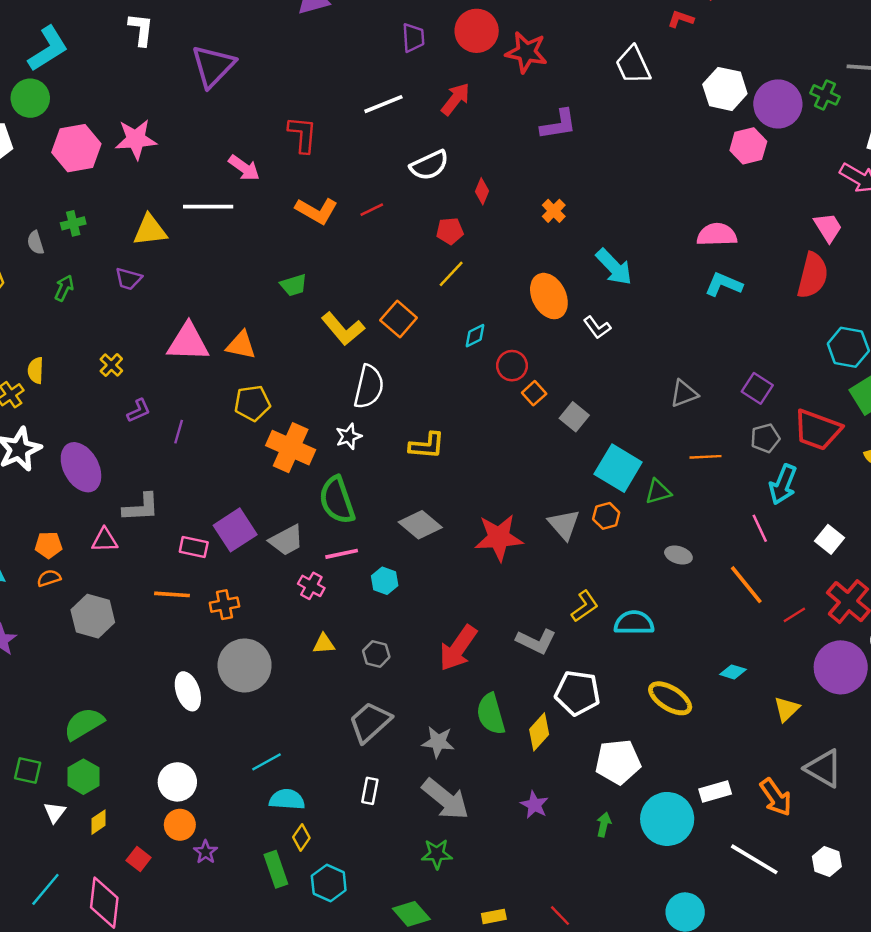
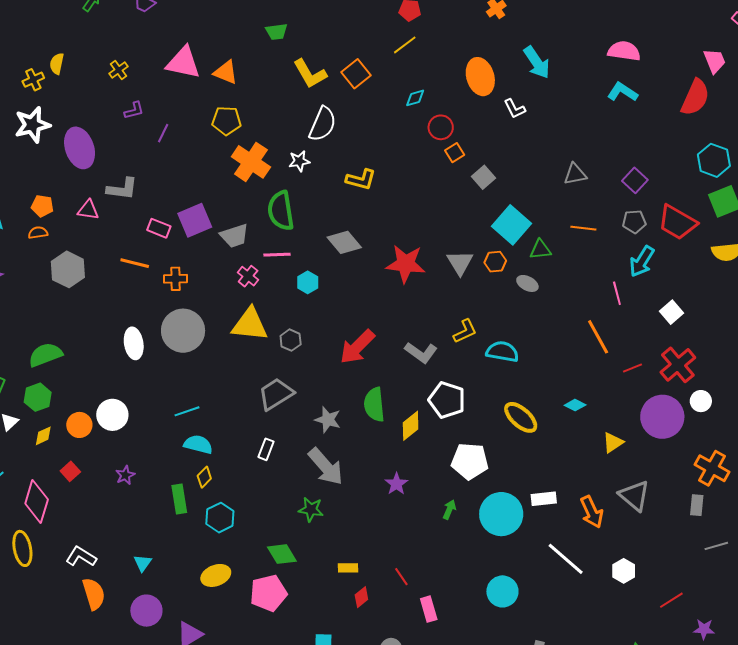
gray ellipse: (678, 555) -> (527, 283), moved
yellow triangle: (324, 644) -> (250, 324), size x2.0
orange circle: (180, 825) -> (79, 425), moved

